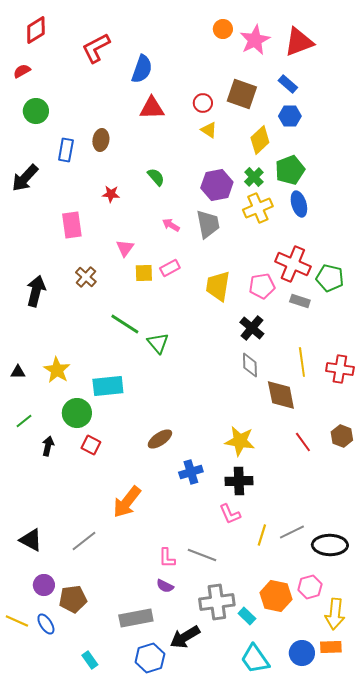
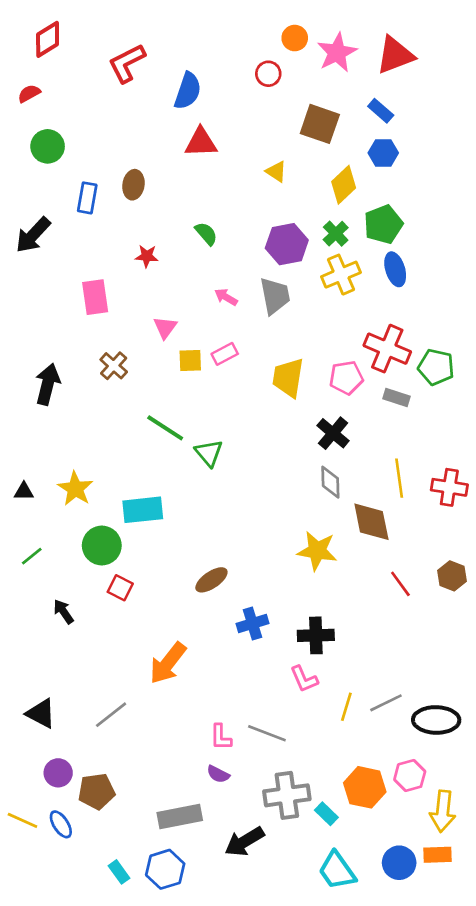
red circle: (203, 103) -> (268, 74), moved
yellow star: (240, 441) -> (317, 551), moved
black arrow: (48, 446) -> (63, 612), moved, turned -48
blue hexagon: (150, 658) -> (165, 869), moved

